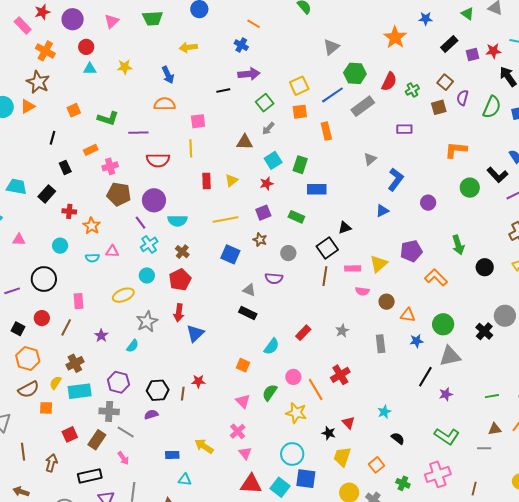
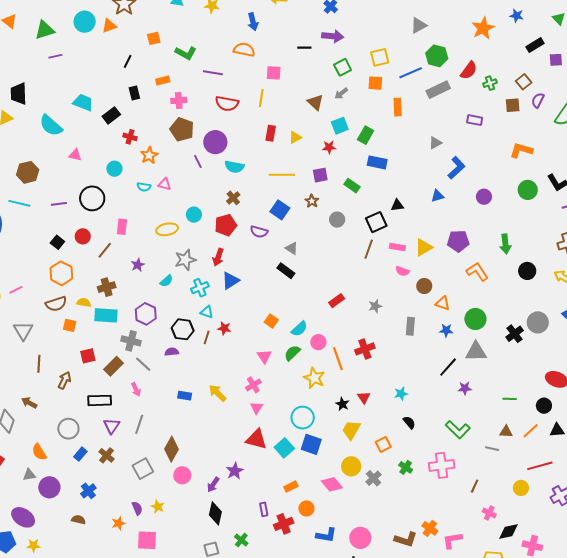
brown triangle: (245, 142) -> (315, 102), turned 30
cyan cross: (149, 244) -> (200, 288), moved
purple semicircle: (274, 278) -> (259, 232), moved
cyan semicircle: (272, 346) -> (299, 329), moved
yellow semicircle: (55, 383) -> (84, 302), turned 56
cyan triangle: (185, 480) -> (207, 312), moved

